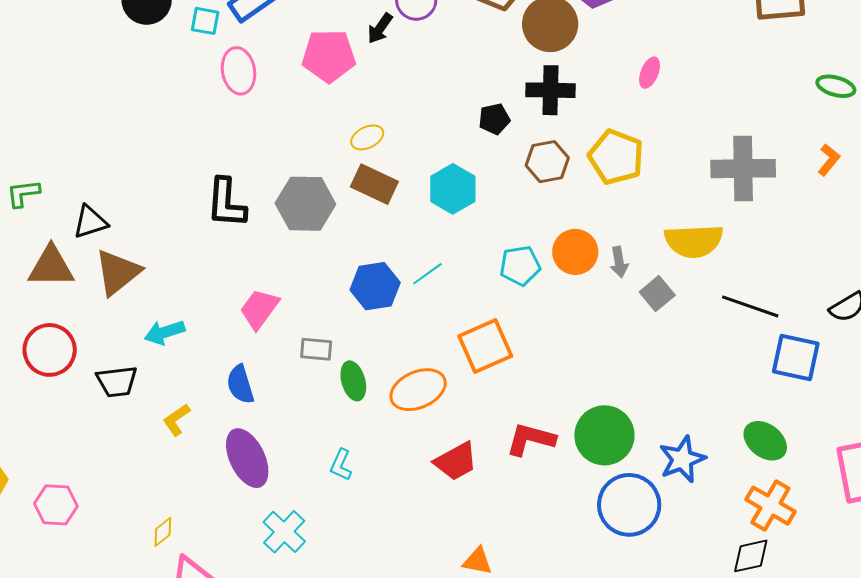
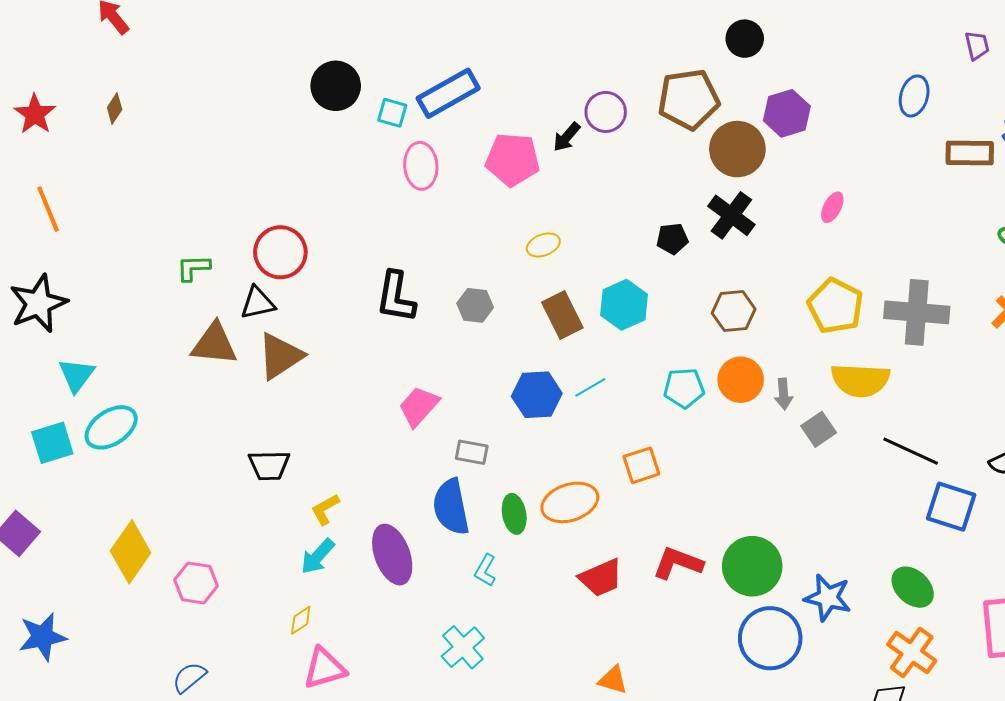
black cross: (550, 90) -> (731, 215), turned 30
yellow pentagon: (616, 157) -> (835, 306), moved
brown hexagon: (547, 162) -> (734, 311), moved
brown rectangle: (374, 184) -> (562, 315), moved, turned 33
gray hexagon: (305, 204) -> (475, 305), size x0.6
cyan arrow: (165, 332) -> (318, 556), moved, turned -36
orange square: (485, 346) -> (641, 465), size x0.7
red circle: (50, 350) -> (280, 252), moved
green ellipse: (353, 381) -> (514, 514), moved
blue semicircle: (240, 384) -> (451, 507), moved, size x1.4
blue star: (682, 459) -> (828, 598), turned 30
cyan cross: (284, 532) -> (463, 647), moved

